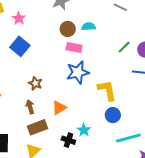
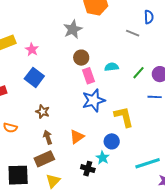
cyan semicircle: (89, 26) -> (112, 67), moved
pink rectangle: (74, 48) -> (89, 76), turned 63
brown star: (35, 83) -> (43, 112), moved
blue circle: (113, 115) -> (112, 141), moved
brown rectangle: (37, 127) -> (44, 159), moved

